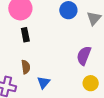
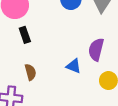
blue triangle: (44, 82) -> (74, 66), moved, turned -40

